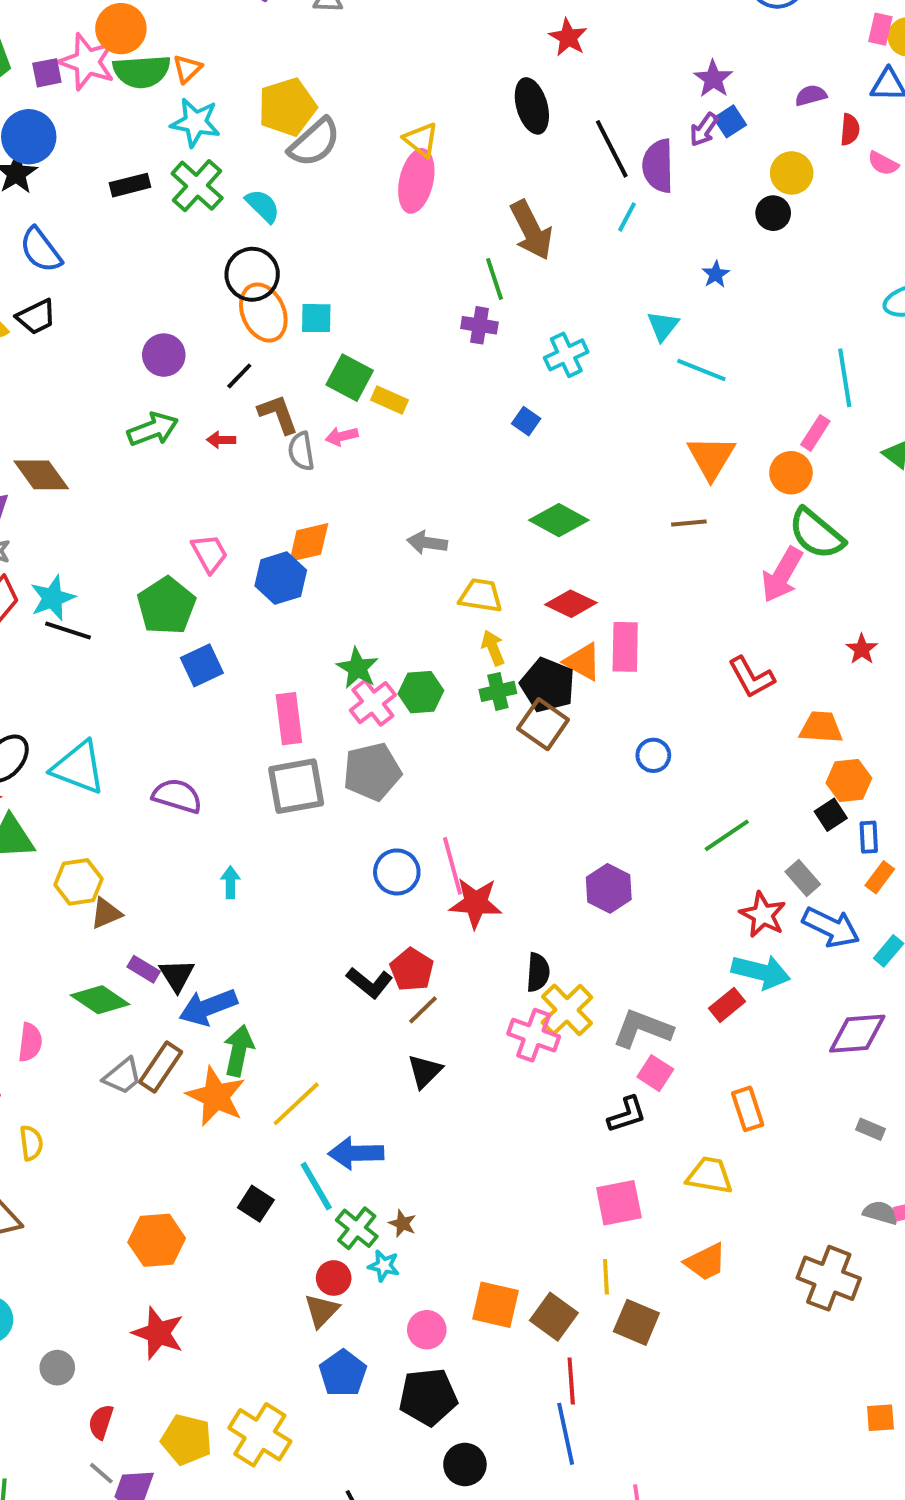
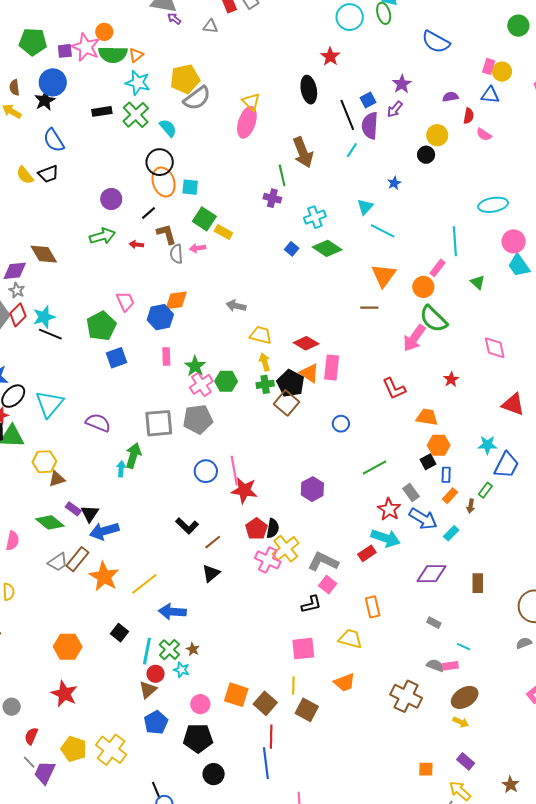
orange circle: (121, 29) -> (104, 32), size x0.7
blue square: (730, 121) -> (368, 100), moved
green diamond: (559, 520) -> (327, 248), moved
pink rectangle: (289, 719) -> (166, 357), moved, size x0.7
cyan triangle: (78, 767) -> (49, 404), turned 44
red pentagon: (412, 970) -> (256, 529), moved
green arrow: (239, 1051) -> (133, 456), moved
cyan line: (316, 1186) -> (147, 651), moved, turned 36

